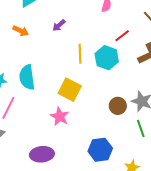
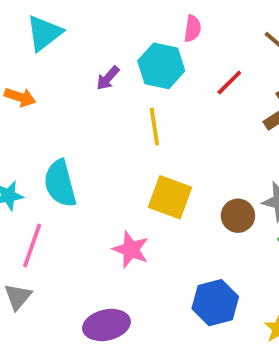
orange arrow: (21, 31) -> (20, 97), moved
cyan hexagon: (107, 58) -> (161, 66), moved
yellow square: (70, 90) -> (170, 197), moved

